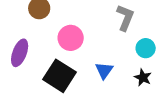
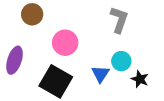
cyan circle: (146, 48) -> (121, 61), moved

